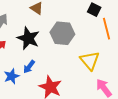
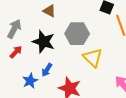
yellow triangle: (90, 61) -> (93, 58), moved

